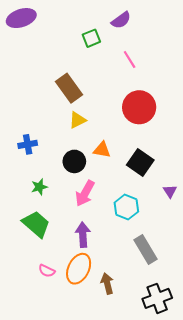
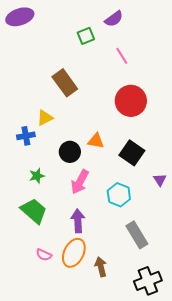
yellow triangle: (78, 120) -> (45, 118), moved

